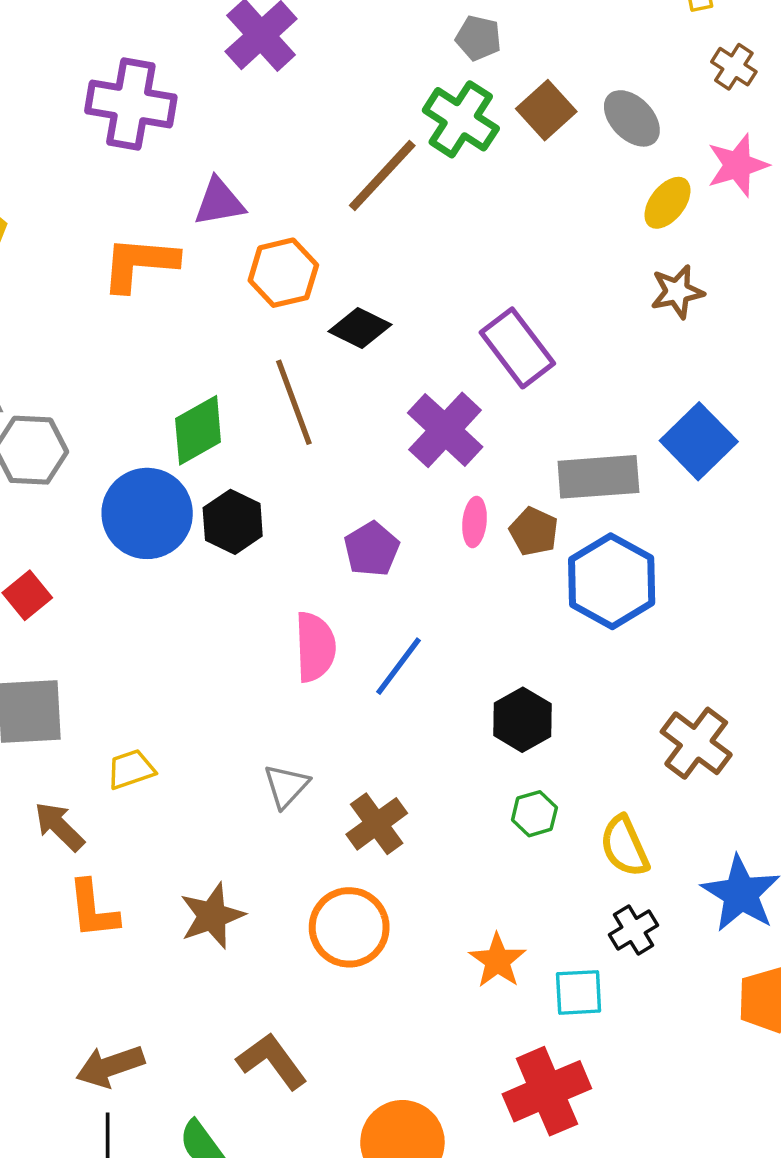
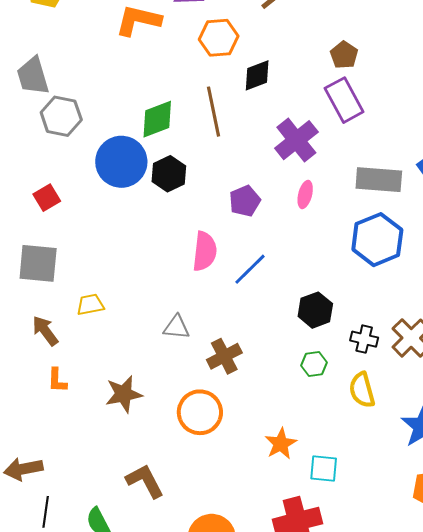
black diamond: (360, 328) -> (257, 75), turned -56
brown pentagon: (534, 531) -> (344, 55), moved
gray triangle: (286, 786) -> (176, 327), turned 44
orange L-shape: (93, 909) -> (57, 380), size x0.7
black cross: (634, 930) -> (364, 339), moved, turned 36
brown arrow: (110, 1066) -> (23, 469), moved

